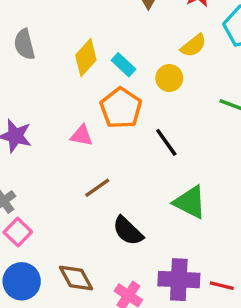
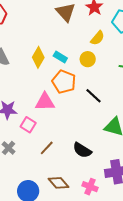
pink triangle: (82, 136) -> (45, 102), size x1.5
brown line: (97, 188) -> (47, 148), moved
pink square: (18, 232) -> (28, 125), moved

